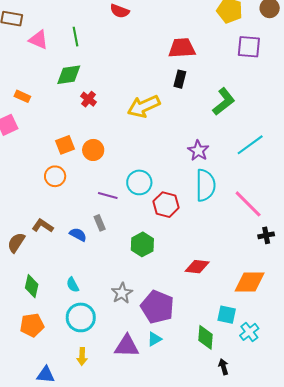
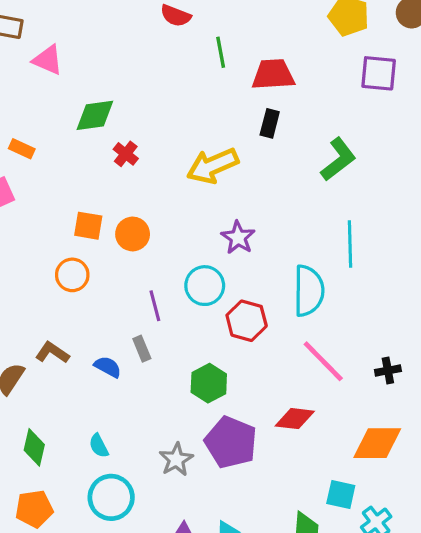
green line: (75, 37) -> (221, 52), moved
orange square: (65, 145) -> (88, 226), turned 30
cyan line: (250, 145) -> (350, 244), moved, turned -56
purple star: (198, 151) -> (238, 238), moved
purple line: (108, 196) -> (155, 306), turned 60
pink line: (248, 204) -> (323, 361), moved
black cross: (266, 235) -> (388, 371), moved
purple pentagon: (157, 307) -> (231, 442), moved

